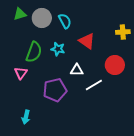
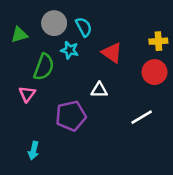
green triangle: (20, 14) -> (19, 35), moved
cyan star: (58, 49) -> (70, 50), moved
red circle: (115, 65) -> (155, 72), moved
white line: (94, 85) -> (142, 117), moved

